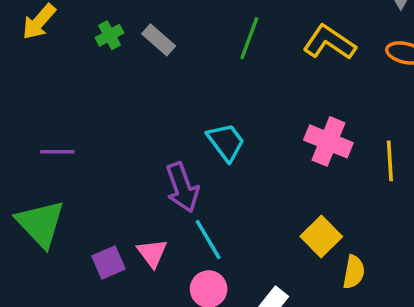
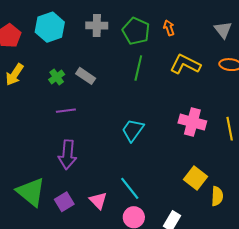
cyan trapezoid: (226, 142) -> (133, 130), turned -100
purple line: (57, 152) -> (66, 111), moved
purple arrow: (182, 187) -> (67, 155), moved, turned 32
purple square: (109, 262) -> (64, 202), moved

